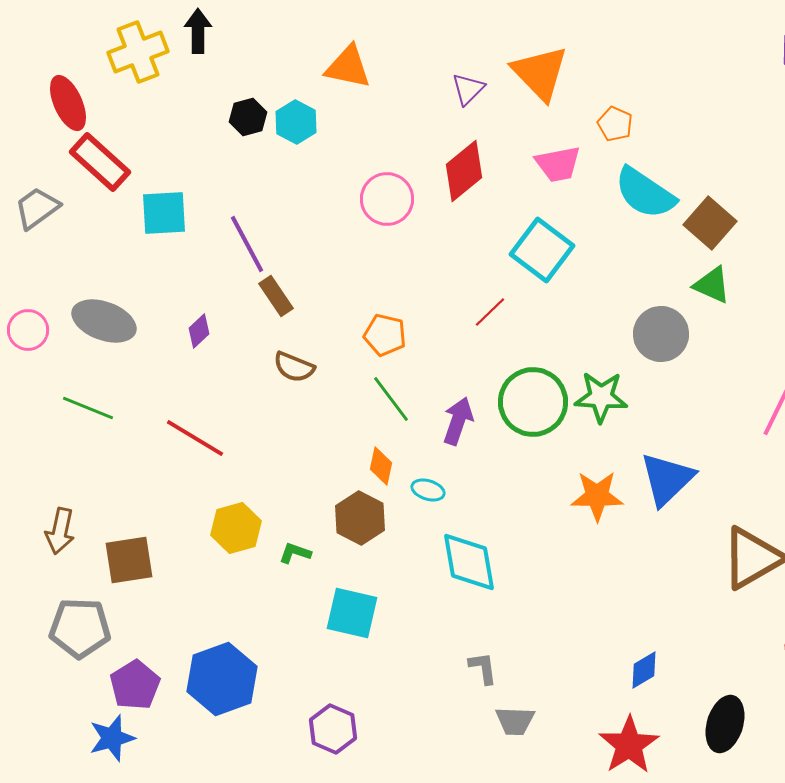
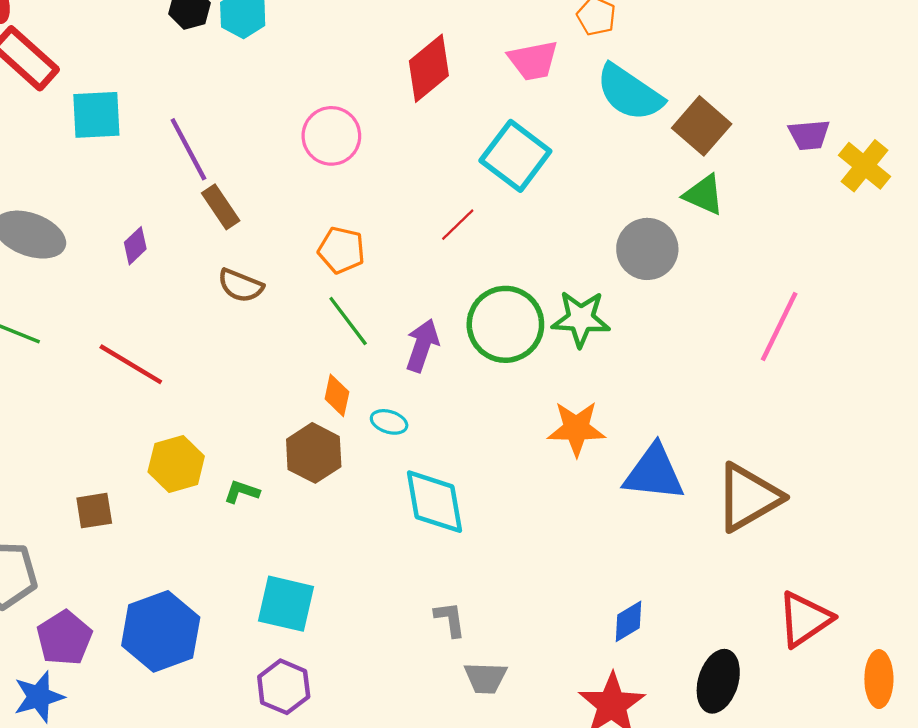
pink circle: (387, 199) -> (331, 136), moved
blue triangle: (667, 479) -> (654, 473), moved, turned 50
brown square: (129, 560) -> (94, 511), moved, size x0.7
cyan square: (352, 613) -> (286, 604), moved

